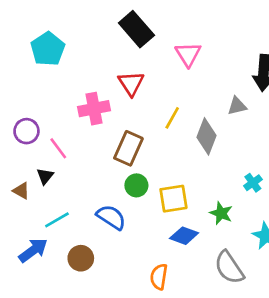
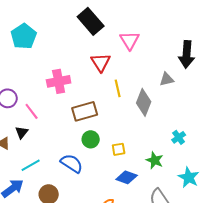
red triangle: (131, 83) -> (101, 62), moved
yellow line: (172, 118) -> (118, 88), turned -42
brown rectangle: (128, 148) -> (85, 111), turned 50
yellow square: (173, 199) -> (119, 149), size x0.6

